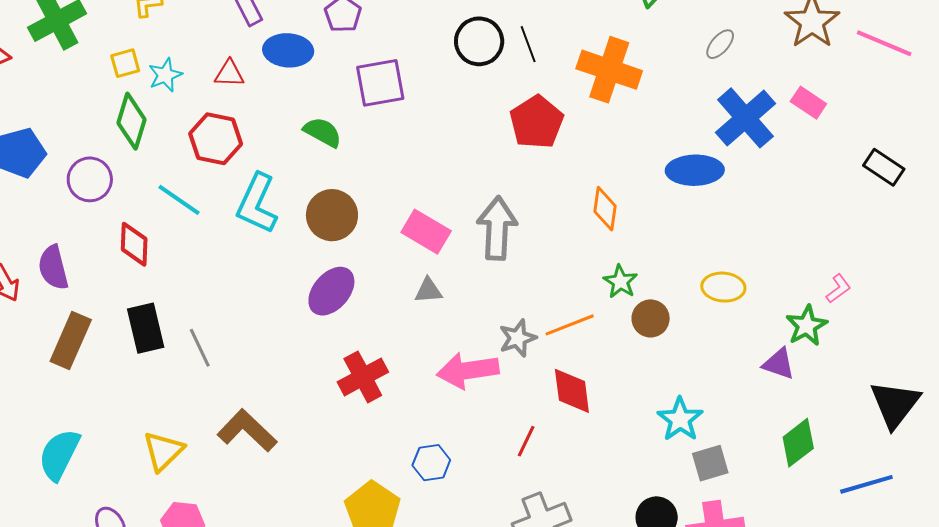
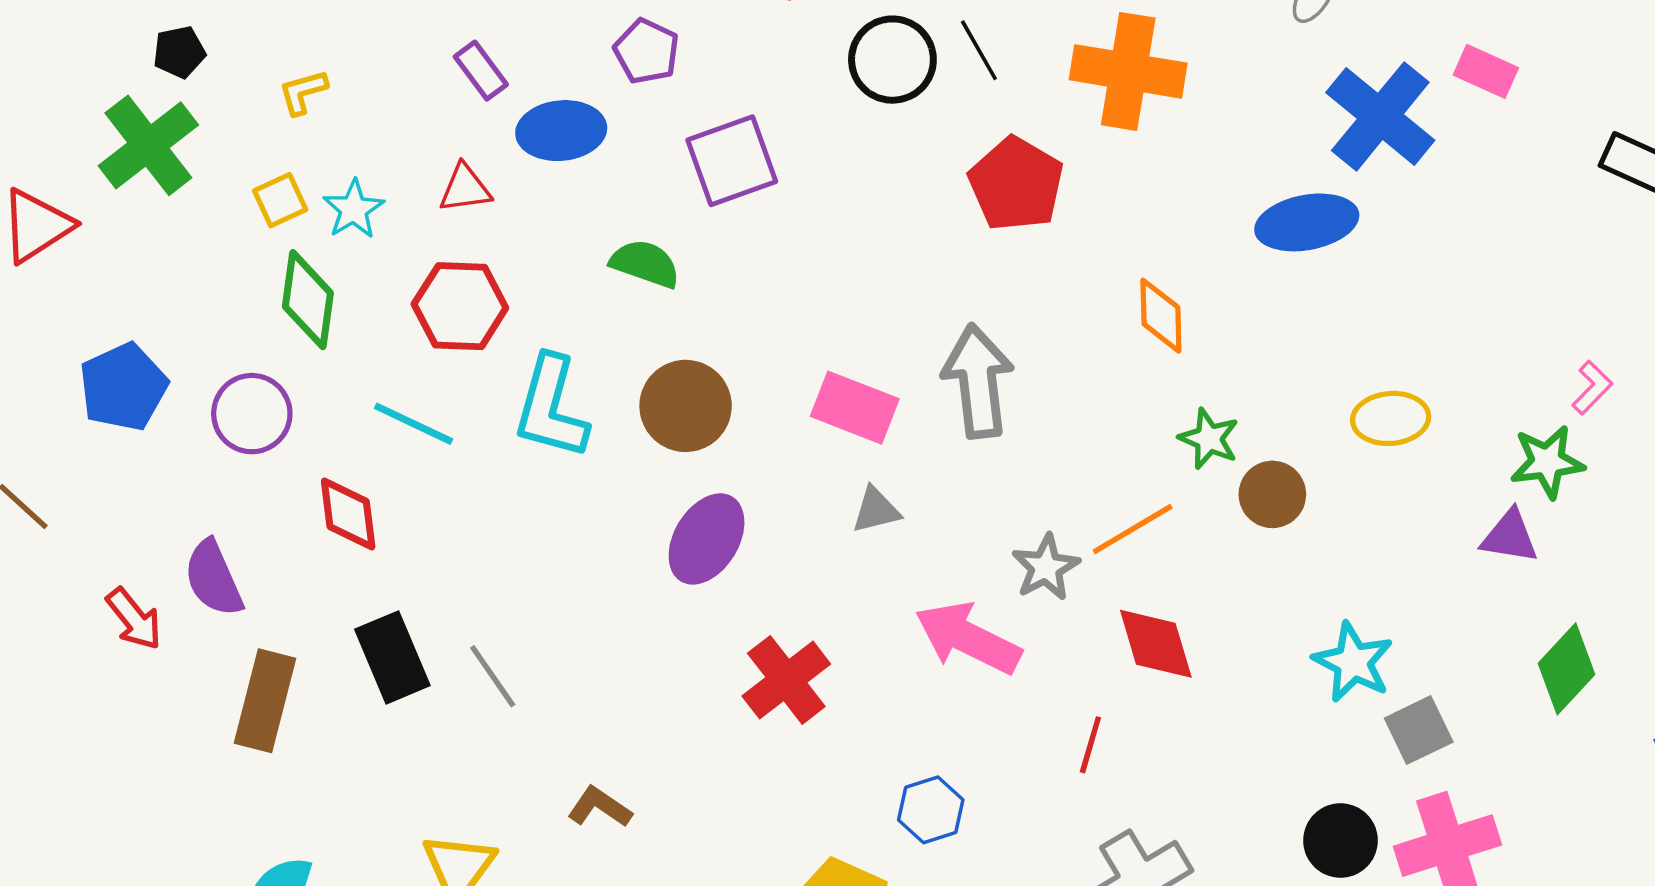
green star: (807, 326) -> (1547, 462), turned 30
pink arrow: (468, 370) -> (968, 638), turned 44
brown L-shape: (247, 431) -> (600, 807), size x0.6

